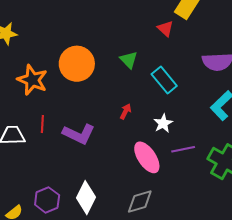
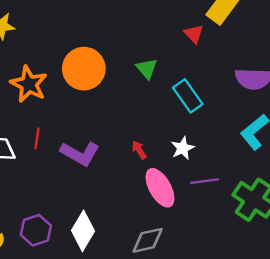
red arrow: (126, 112) -> (139, 150), moved, turned -63

